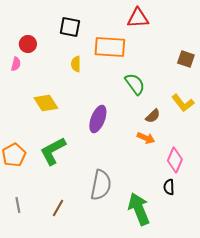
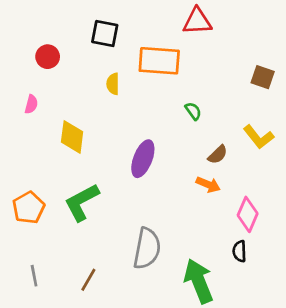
pink semicircle: (16, 64) -> (31, 104), moved
green semicircle: (135, 84) -> (193, 111), size x0.6
yellow diamond: (46, 103) -> (72, 137), turned 40

